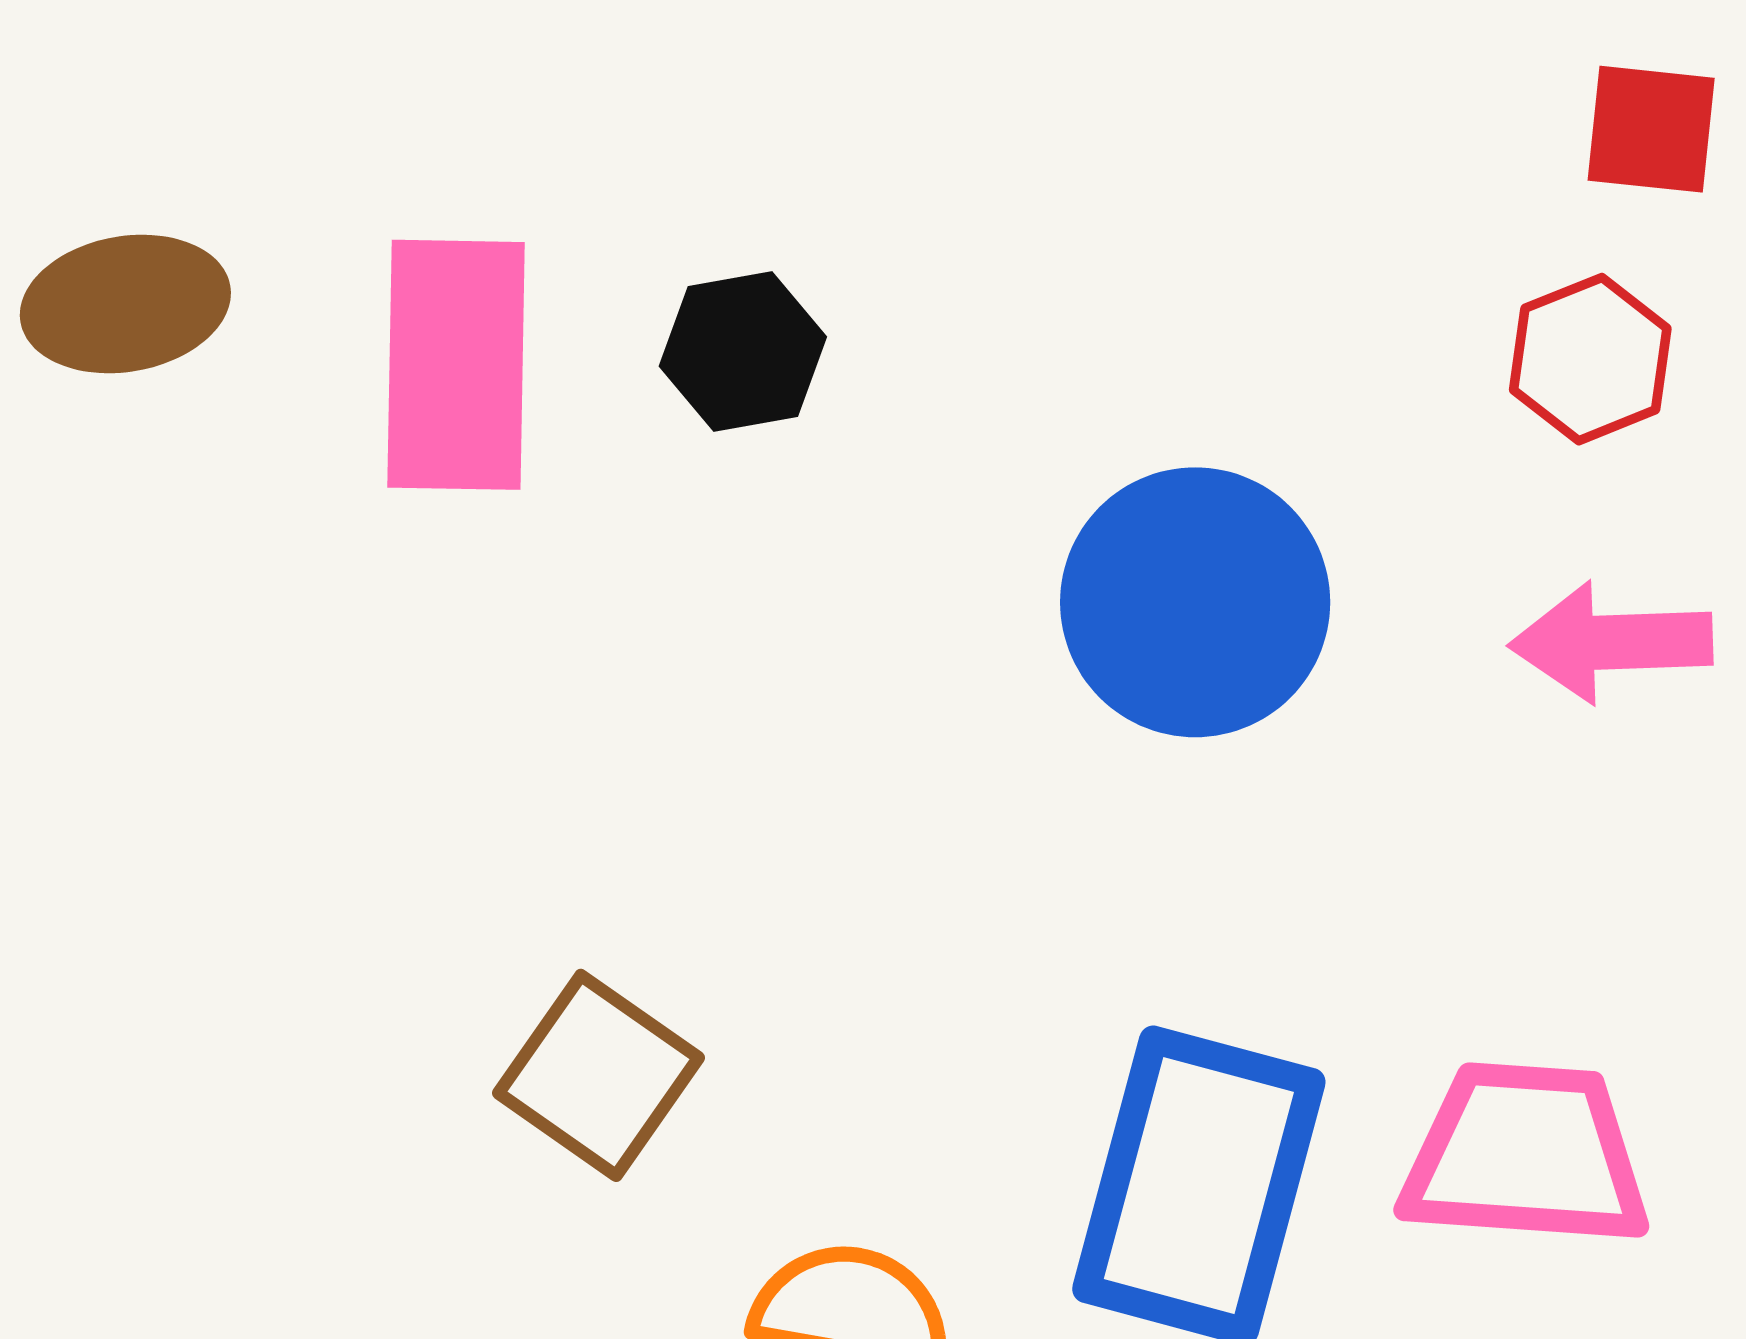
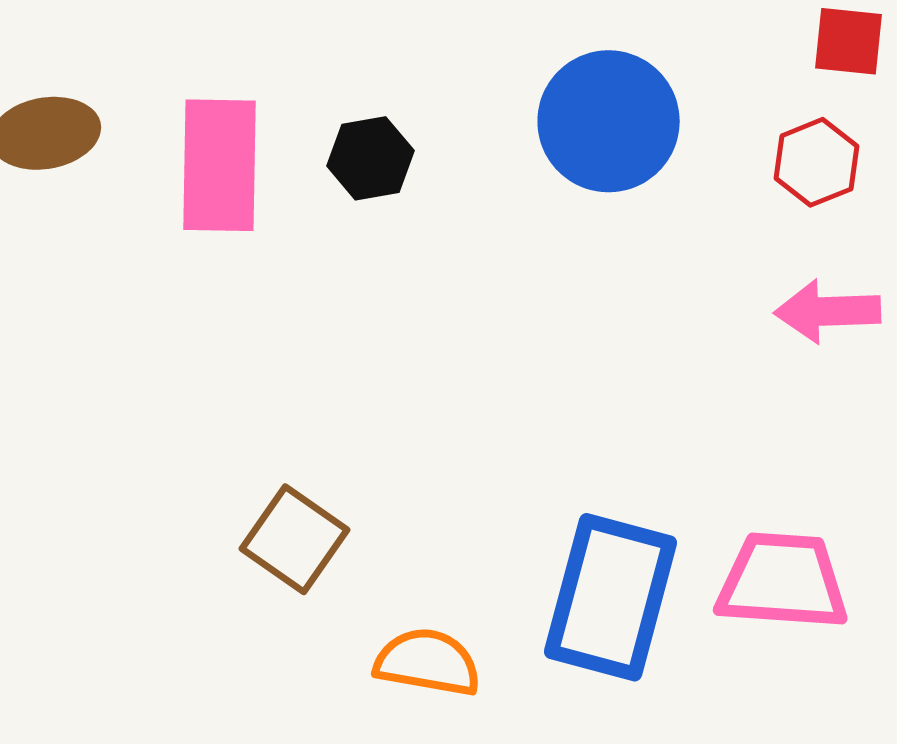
blue circle: (1195, 602) -> (609, 121), moved

